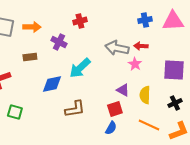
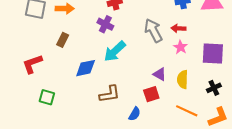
purple cross: (59, 42) -> (105, 24), moved
gray arrow: (117, 48) -> (153, 30), turned 50
brown rectangle: (30, 57) -> (63, 40), turned -56
pink star: (135, 64) -> (181, 47), moved
blue semicircle: (111, 128) -> (135, 114), moved

